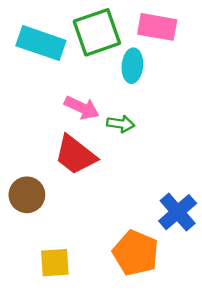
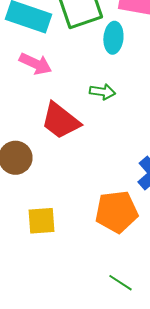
pink arrow: (82, 108) -> (35, 64), moved
orange pentagon: (136, 253) -> (116, 212), turned -30

